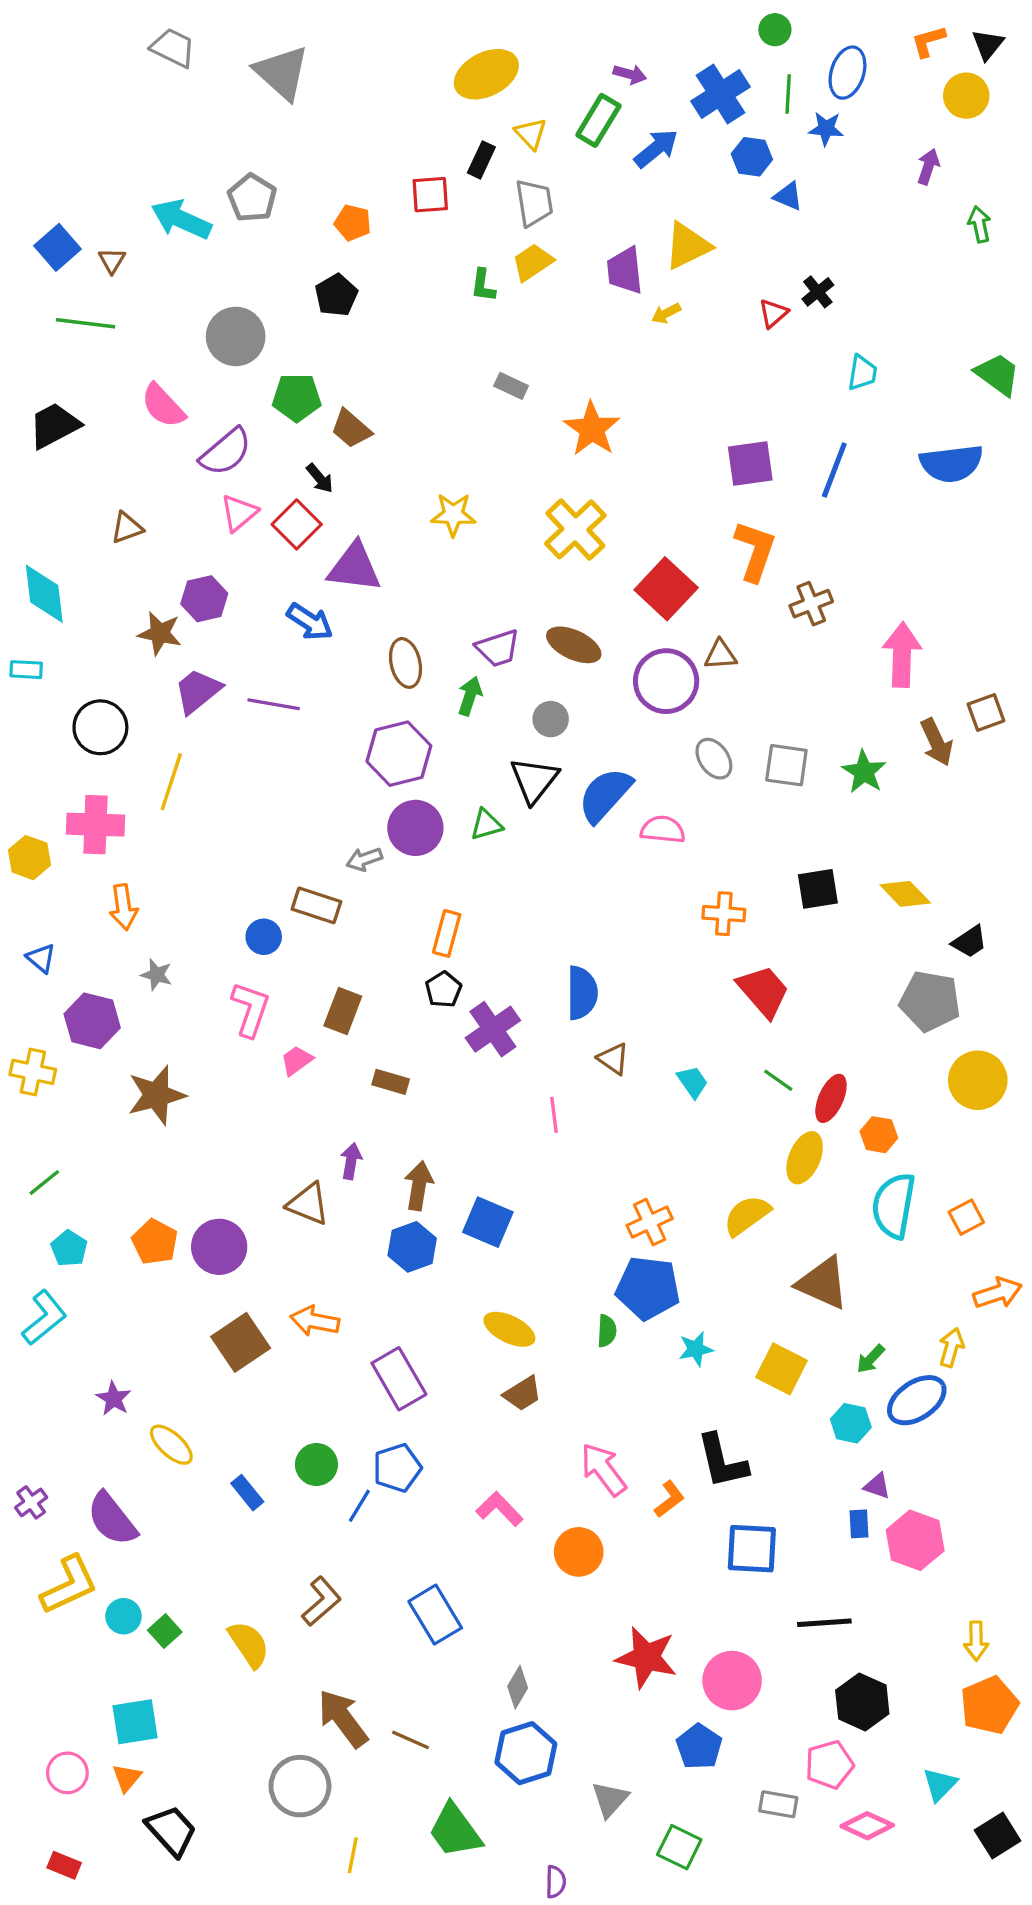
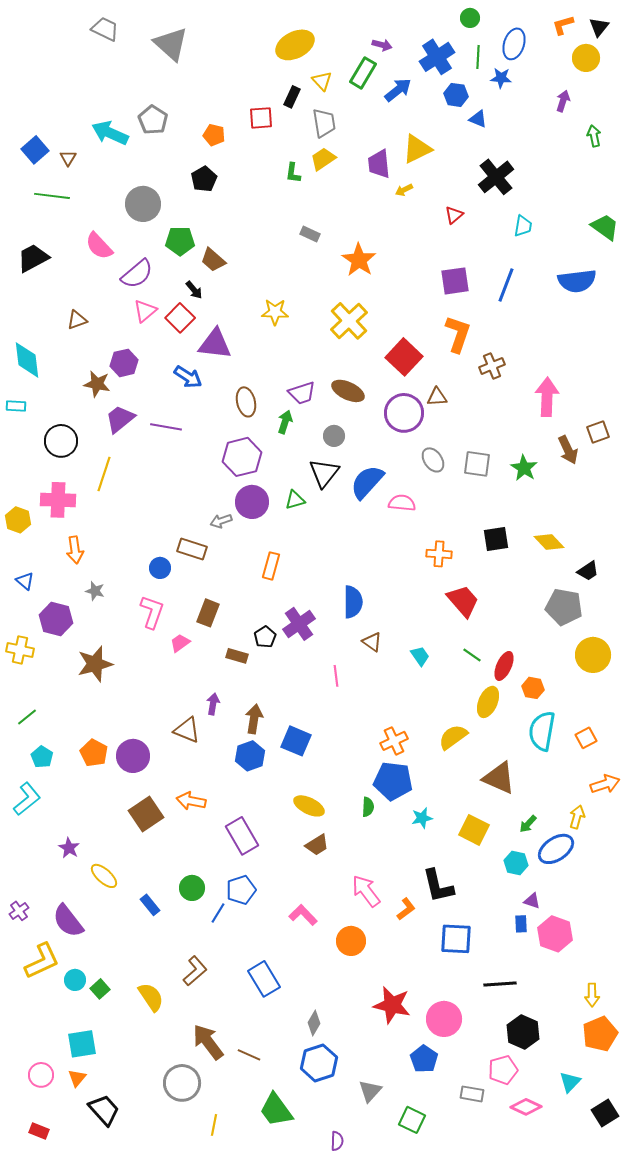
black cross: (818, 292) -> (496, 177), size x1.8
red triangle: (773, 313) -> (454, 215), moved
black pentagon: (443, 990) -> (265, 637), moved

